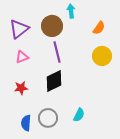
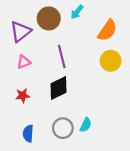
cyan arrow: (71, 11) -> (77, 12), turned -136
brown circle: (52, 26) -> (49, 18), moved
orange semicircle: (99, 28) -> (107, 30), size x1.5
gray circle: (48, 118) -> (63, 128), moved

